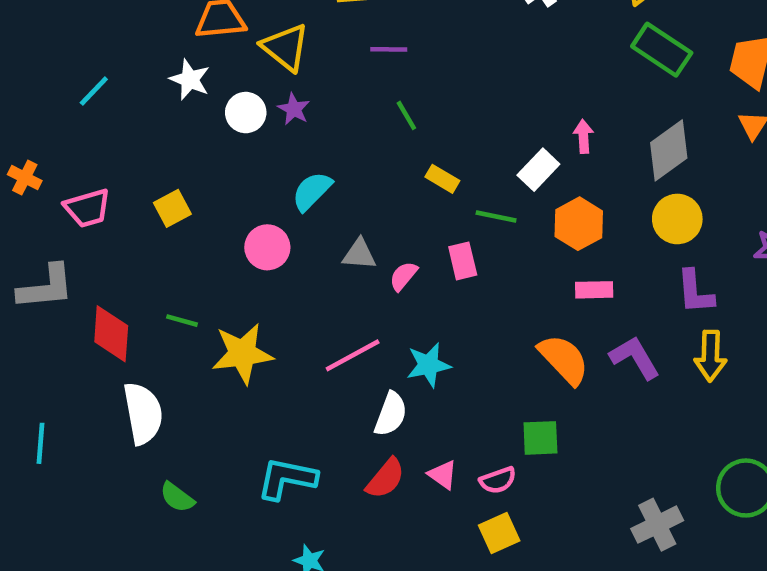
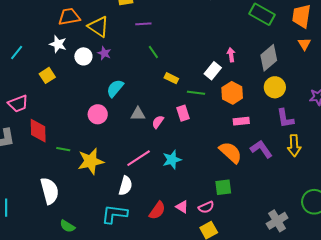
yellow square: (172, 208) -> (47, 75), moved
red diamond: (111, 334) -> (38, 131), moved
white semicircle: (391, 414) -> (125, 186), moved

